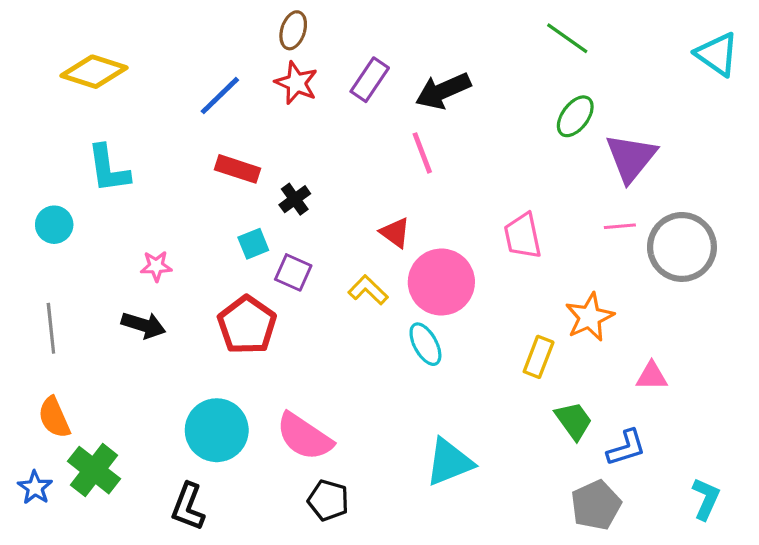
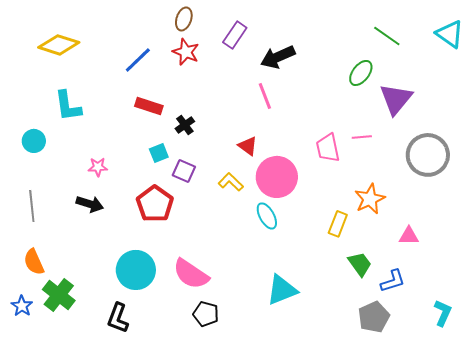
green line: (567, 38) -> (387, 36), moved
purple rectangle: (370, 80) -> (235, 35), moved
pink line: (620, 226) -> (362, 137), moved

